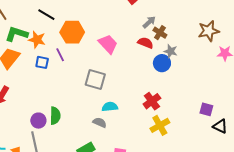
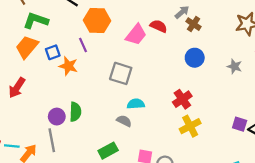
orange star: (37, 40) -> (68, 66), moved
red semicircle: (145, 43) -> (159, 26), moved
pink trapezoid: (108, 44) -> (136, 35), turned 80
gray star: (171, 51) -> (234, 66), moved
blue square: (42, 62) -> (53, 52), moved, turned -32
purple square: (206, 109) -> (240, 124), moved

